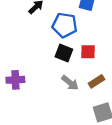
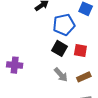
blue pentagon: (65, 25) -> (64, 25), turned -30

